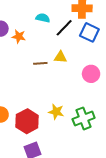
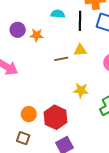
black line: (64, 28) -> (80, 21), turned -36
yellow star: (56, 112) -> (81, 90), moved

